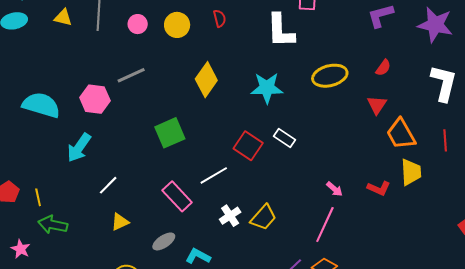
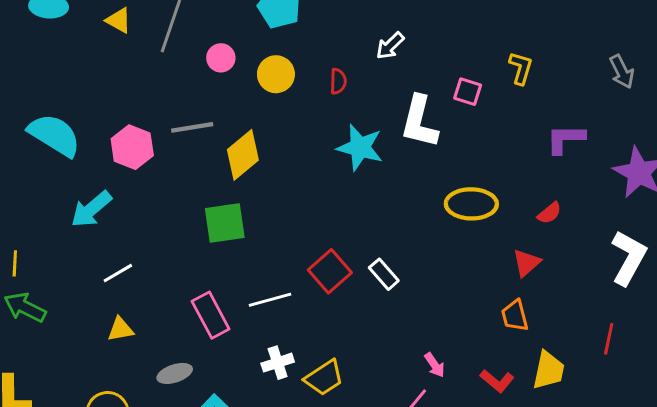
yellow diamond: (206, 80) -> (243, 155), moved
cyan star: (267, 88) -> (360, 147), moved
orange trapezoid: (401, 134) -> (515, 316), moved, size x0.7

